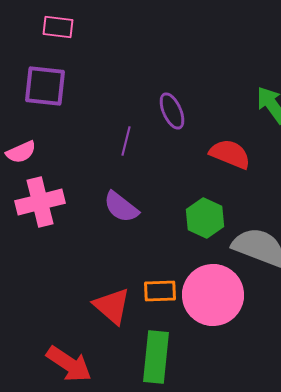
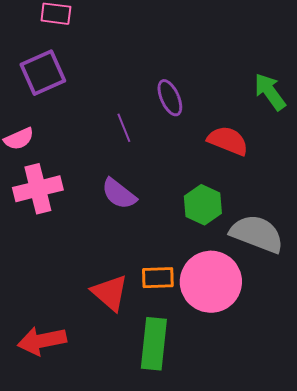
purple square: (45, 86) -> (43, 73), turned -30
purple line: (126, 141) -> (124, 128), turned -36
red arrow: (69, 364) -> (42, 341), moved, turned 135

